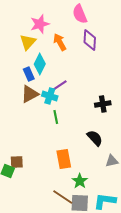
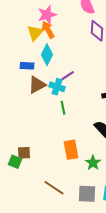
orange arrow: (60, 42) -> (48, 30), moved
blue rectangle: (29, 74) -> (27, 66), moved, turned -64
green star: (80, 181) -> (93, 163), moved
brown line: (63, 197) -> (54, 188), moved

